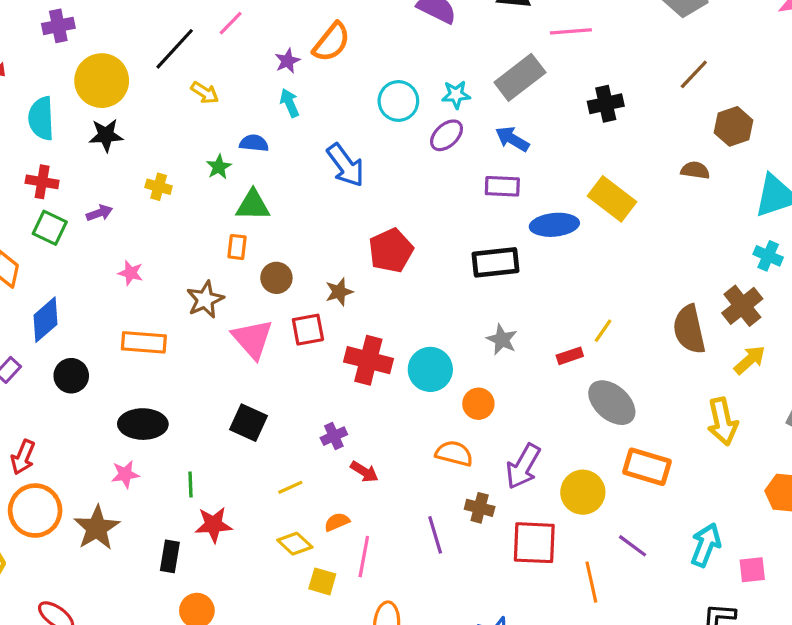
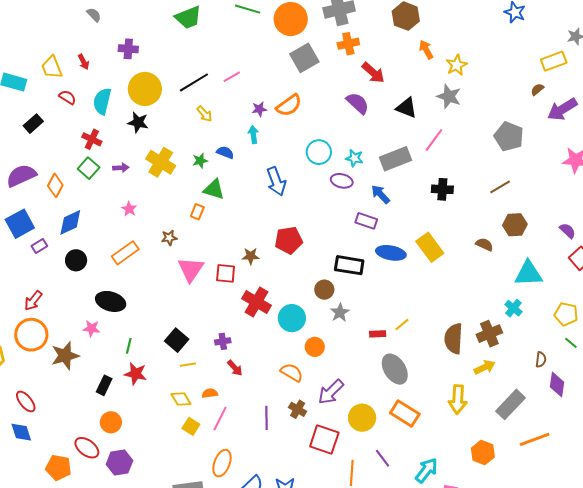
pink line: (571, 31) -> (434, 140), turned -65
purple ellipse: (447, 135) -> (342, 181), turned 40
yellow cross: (159, 187) -> (161, 162), size x1.8
brown circle: (276, 278) -> (324, 290), moved
brown star: (205, 300) -> (169, 238), size x0.7
orange rectangle: (144, 342) -> (125, 253), turned -56
black square: (249, 423) -> (177, 340), moved

